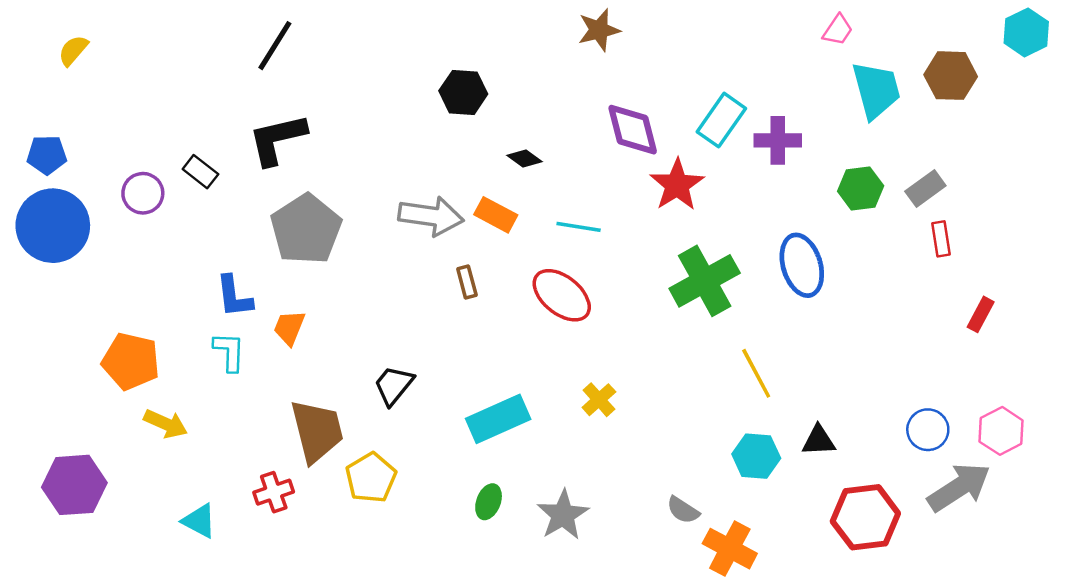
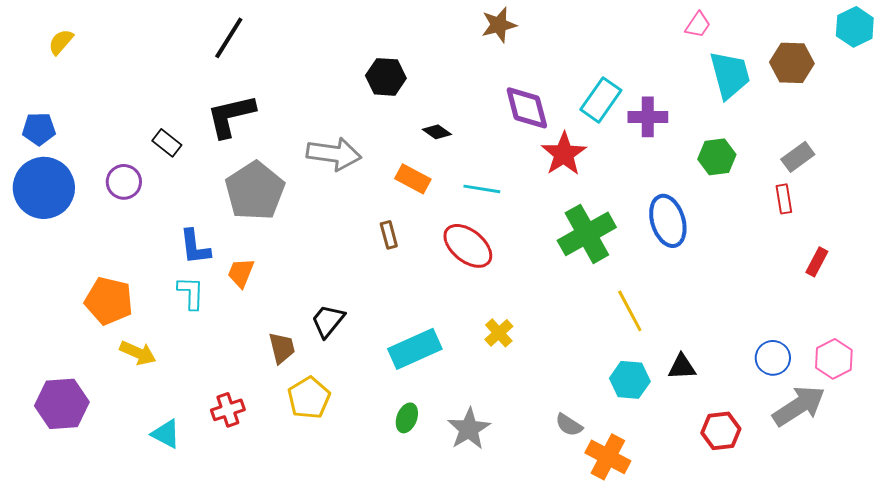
gray rectangle: (925, 188) -> (798, 157), moved
purple circle: (143, 193) -> (124, 182), moved
gray arrow: (431, 216) -> (334, 154), moved
brown trapezoid: (317, 431) -> (282, 348), moved, size x0.6
red hexagon: (865, 517) -> (721, 431), size x0.7

